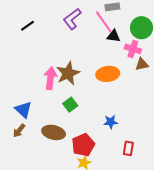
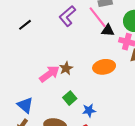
brown star: (68, 73) -> (66, 68), size x0.6
pink arrow: (50, 78) -> (49, 74), turned 50
blue star: (111, 122) -> (89, 110), moved

